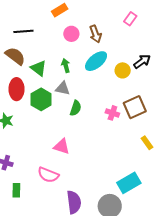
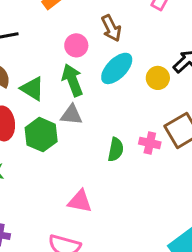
pink circle: (71, 34) -> (76, 45), moved
green arrow: (66, 66) -> (72, 80), size x1.5
green semicircle: (76, 108) -> (116, 150), moved

